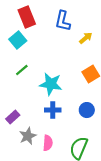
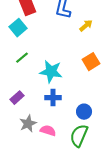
blue circle: (87, 110) -> (84, 112), moved
purple rectangle: (13, 117) -> (17, 98), moved
pink semicircle: (48, 143) -> (48, 131), turned -77

